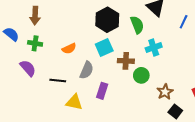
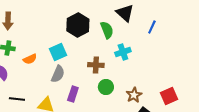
cyan square: (104, 48) -> (58, 52), moved
orange semicircle: (69, 49) -> (30, 59), moved
green circle: (141, 75) -> (106, 87), moved
black line: (58, 81) -> (17, 99), moved

